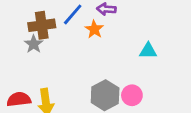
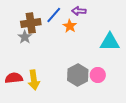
cyan triangle: (148, 51) -> (110, 42), size x1.5

